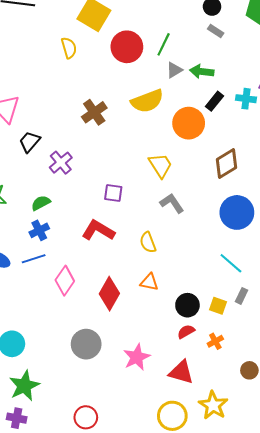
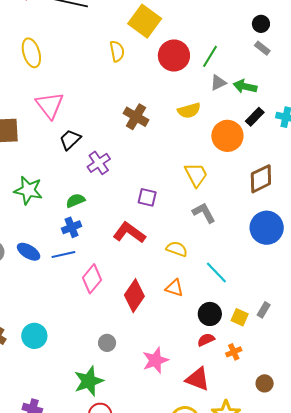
yellow semicircle: (147, 101) -> (189, 110), size x0.7
brown cross: (94, 112) -> (136, 117), turned -30
yellow semicircle: (148, 242) -> (177, 249), turned 125
cyan line: (231, 263) -> (216, 272), moved
gray circle: (86, 344) -> (107, 343), size x0.6
green star: (24, 386) -> (89, 381), moved

